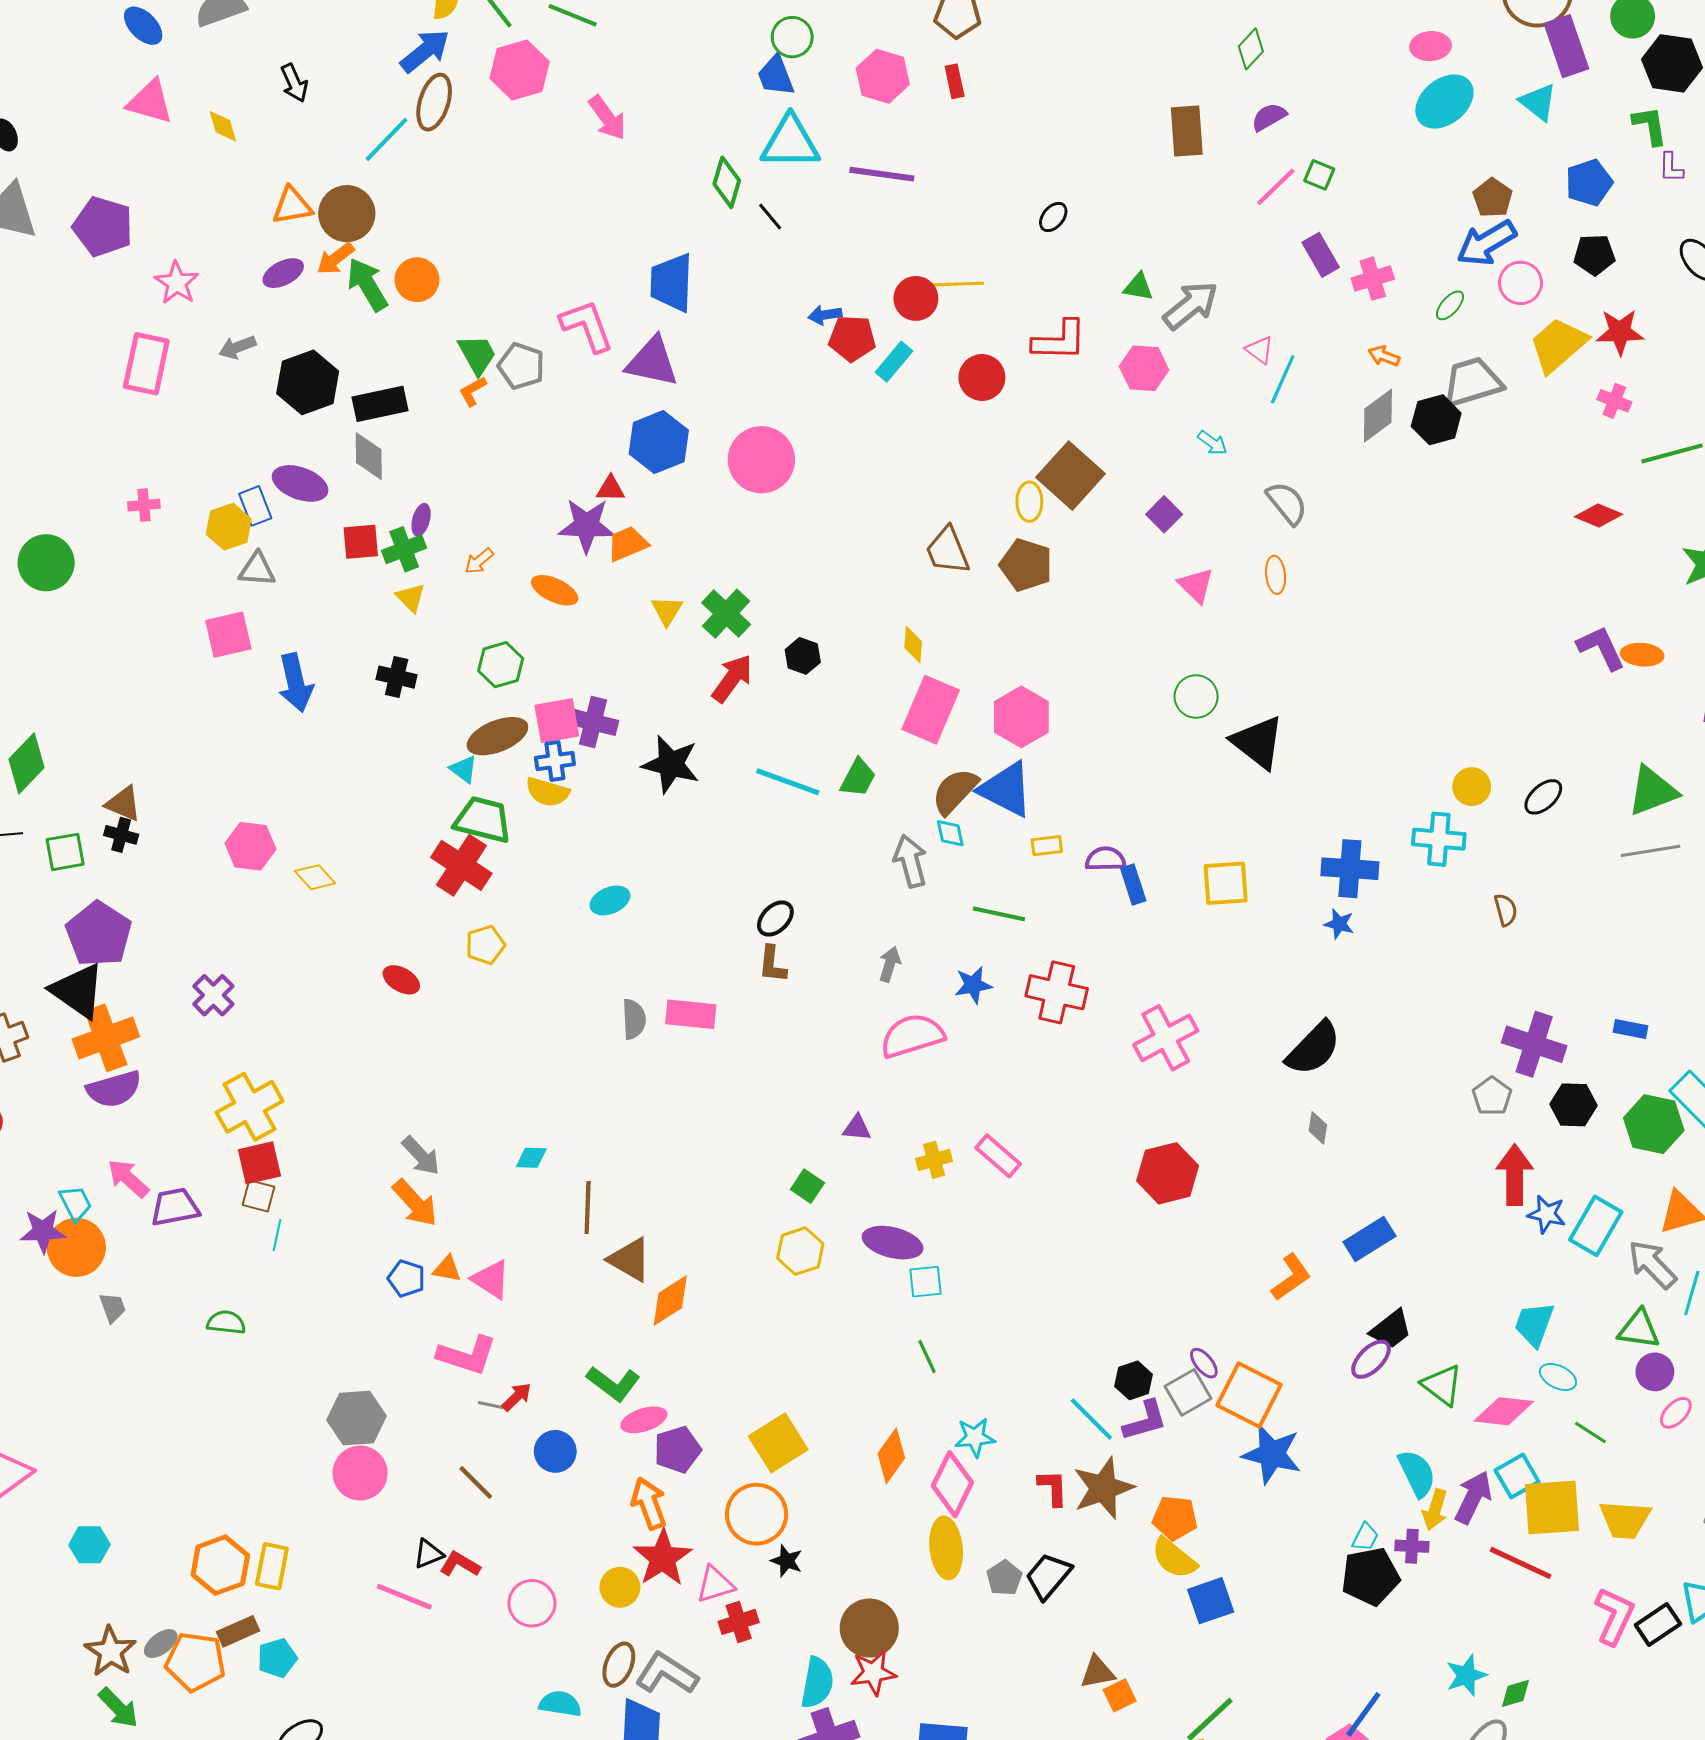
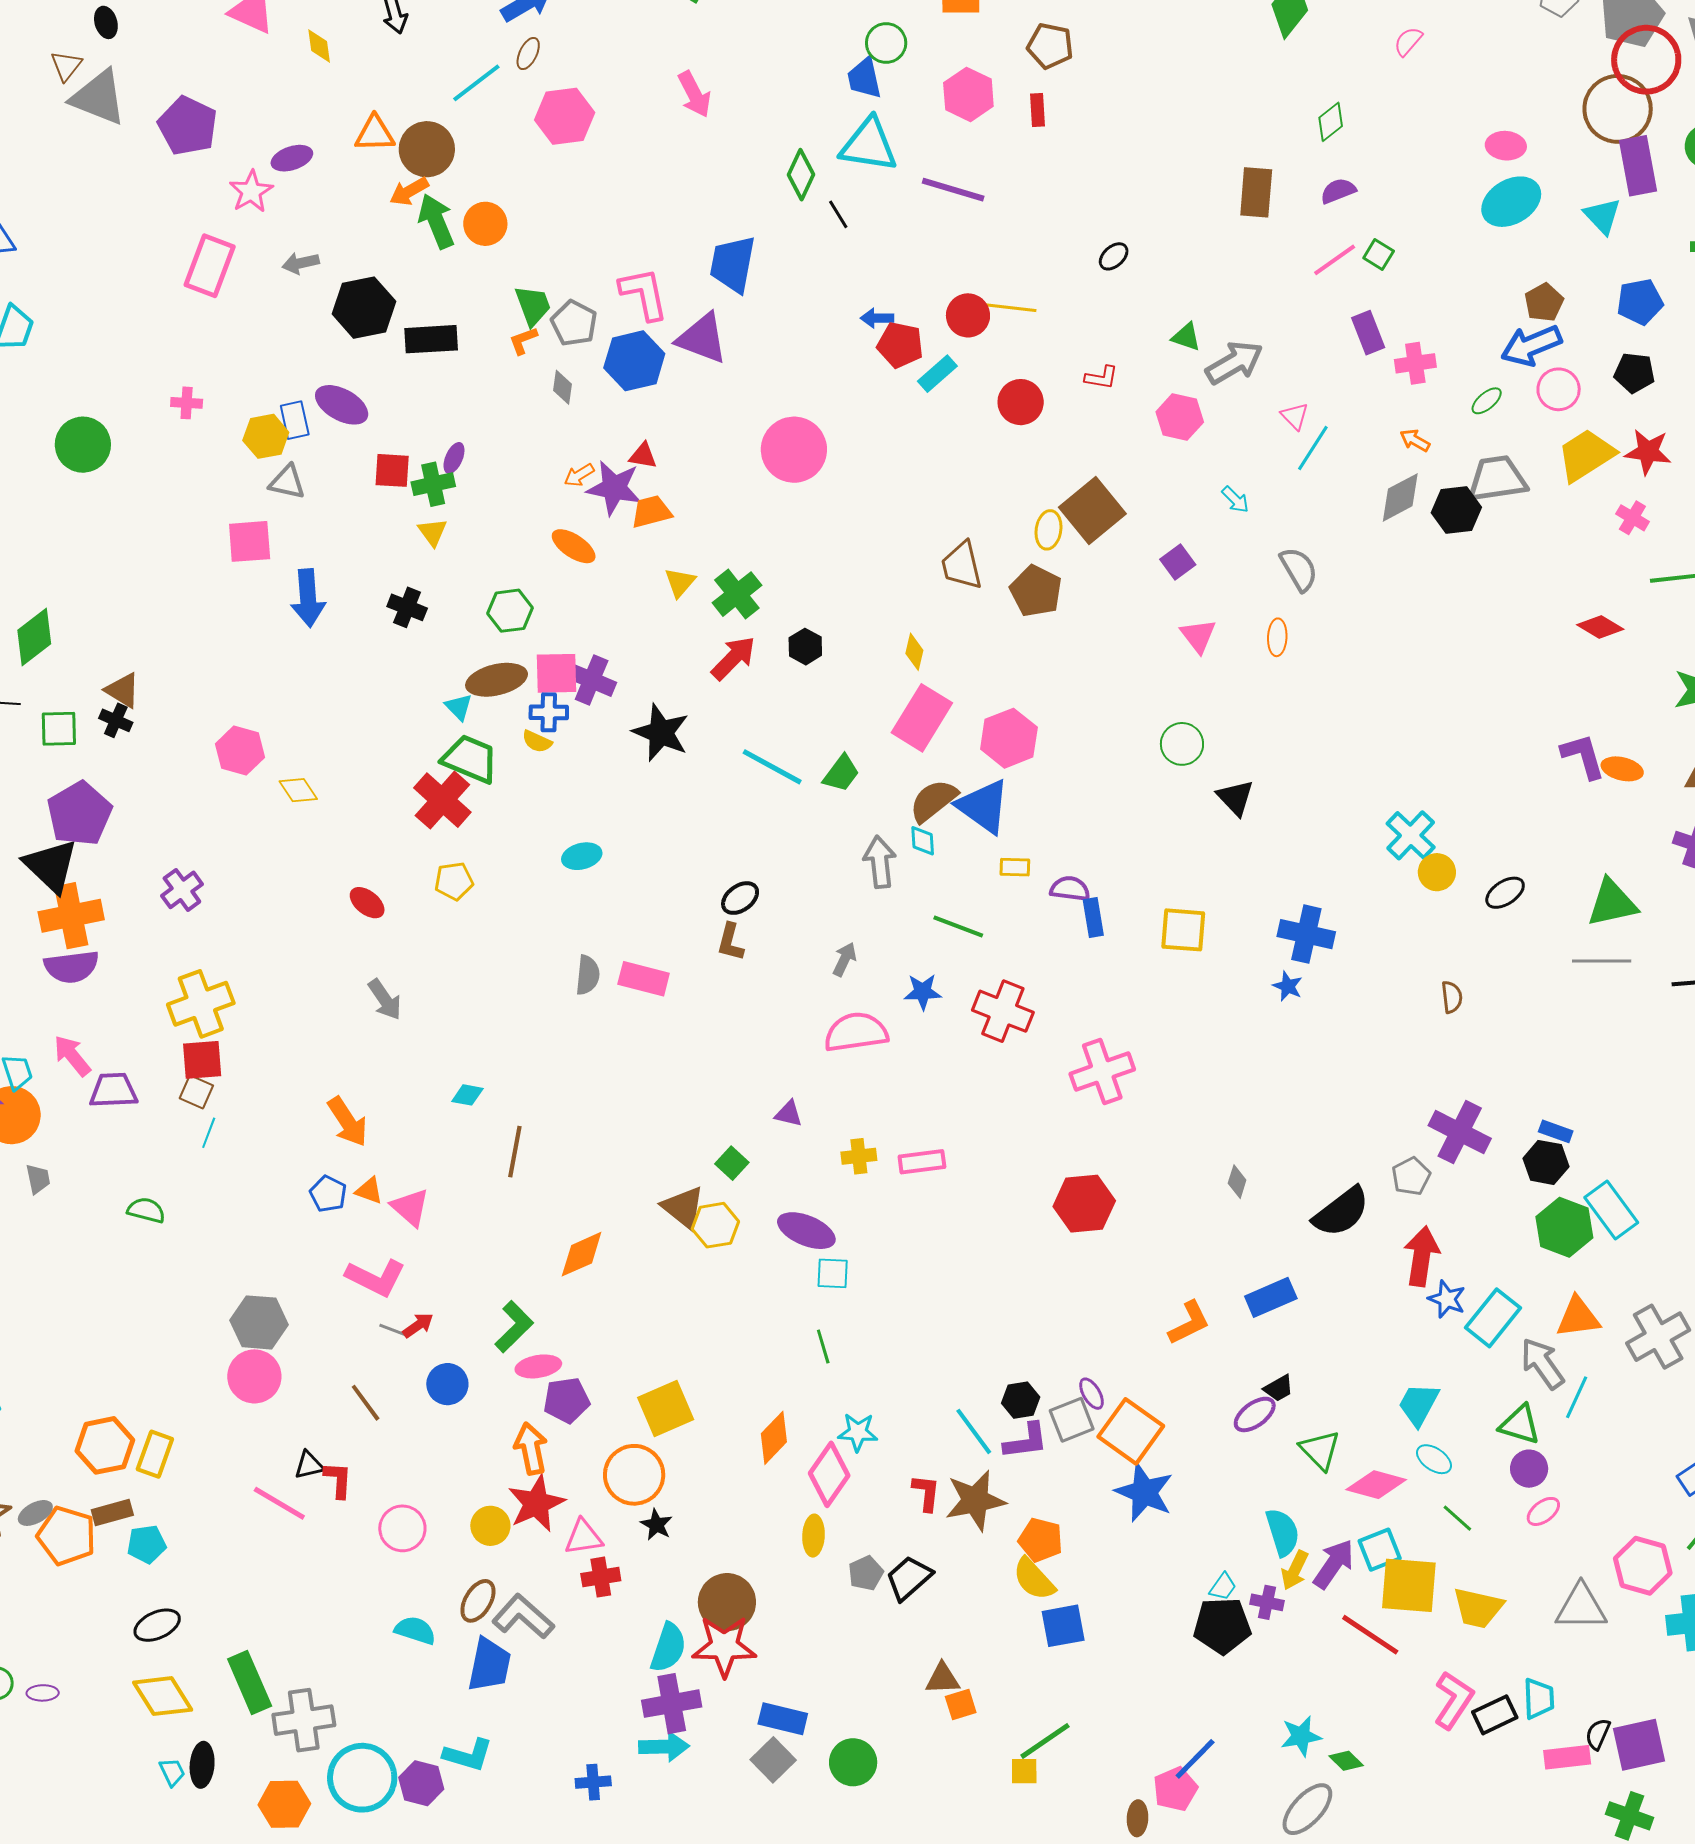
pink hexagon: (520, 70) -> (565, 116), moved
brown ellipse: (434, 102) -> (528, 53), size x0.6
purple ellipse: (283, 273) -> (292, 158), moved
red L-shape: (1059, 341) -> (1101, 378), size x0.6
blue hexagon: (659, 442) -> (634, 361), moved
gray diamond: (369, 456) -> (562, 387), moved, size x0.7
orange arrow: (479, 561) -> (579, 475), moved
black triangle: (1258, 742) -> (1235, 798), size x0.7
yellow semicircle: (548, 792) -> (537, 741), size x0.7
cyan cross: (1439, 839) -> (1411, 835), moved, turned 30
black semicircle: (1314, 1048) -> (1341, 1212), moved
black hexagon: (1574, 1105) -> (1546, 1162), moved
gray arrow: (421, 1156) -> (385, 1000), moved
pink rectangle: (998, 1156) -> (922, 1162), turned -57
brown triangle: (630, 1260) -> (683, 1207), moved
black trapezoid: (1391, 1329) -> (1278, 1388), size x0.7
green L-shape: (613, 1384) -> (514, 1327), turned -90
yellow ellipse: (946, 1548) -> (814, 1536), size x0.7
red L-shape: (460, 1564) -> (338, 1480), turned 54
red star: (873, 1673) -> (724, 1646), size x1.4
green diamond: (1515, 1693) -> (1346, 1761), turned 52

